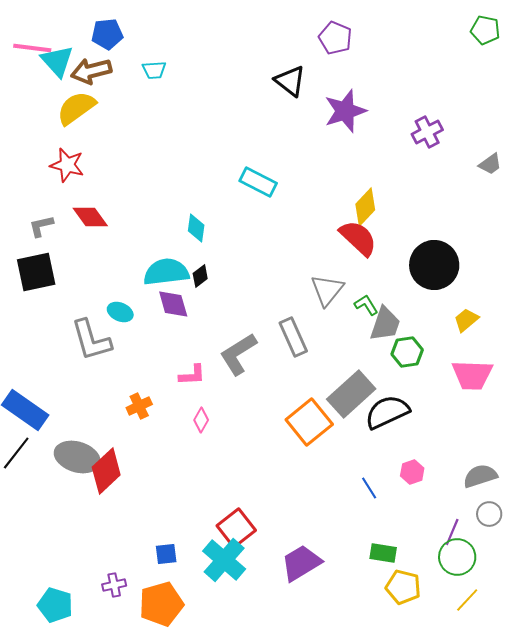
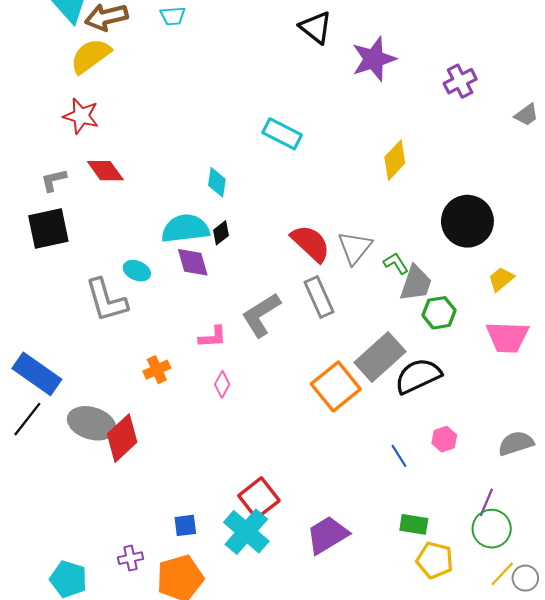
red semicircle: (358, 238) -> (311, 243), moved
gray circle: (489, 514) -> (525, 578), moved

